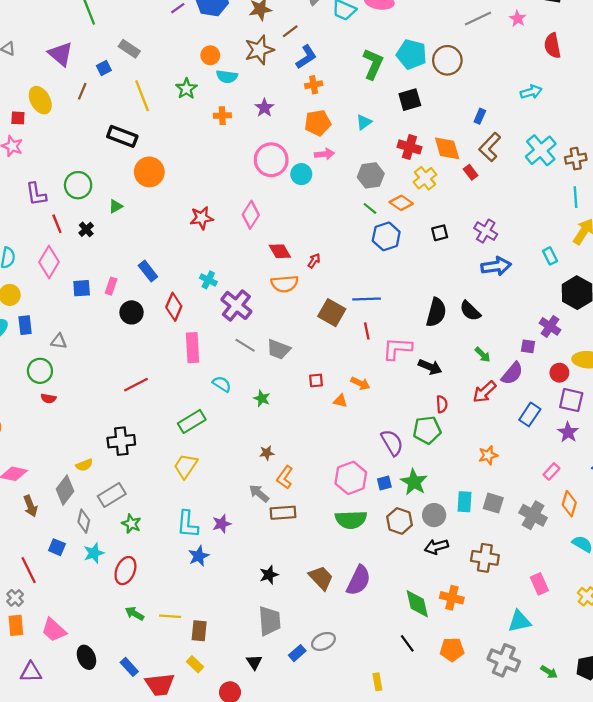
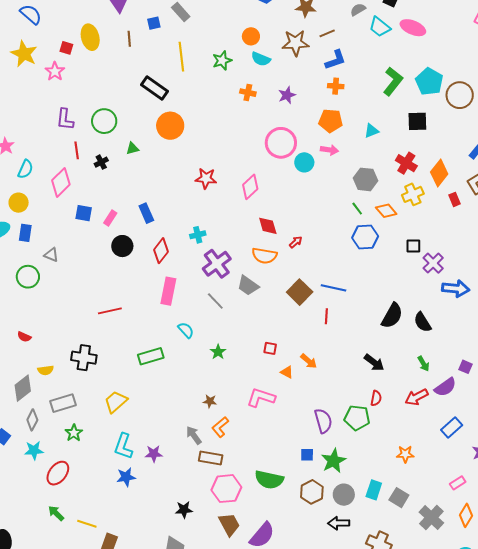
brown line: (82, 91) -> (129, 39), turned -42
orange diamond: (447, 148) -> (439, 173), turned 40
purple cross: (486, 231) -> (433, 263), moved
cyan cross: (208, 280) -> (198, 235), turned 35
pink L-shape: (397, 348) -> (261, 398), moved
gray trapezoid: (279, 349) -> (248, 286), moved
red semicircle: (48, 398) -> (24, 337), moved
yellow trapezoid: (186, 466) -> (116, 402), moved
pink hexagon: (351, 478) -> (226, 489), moved

